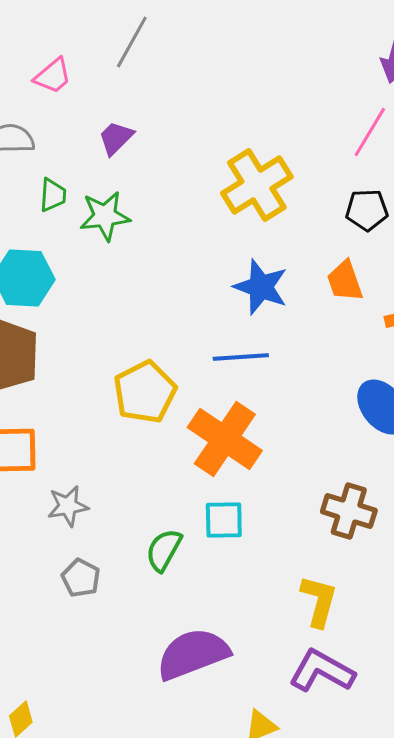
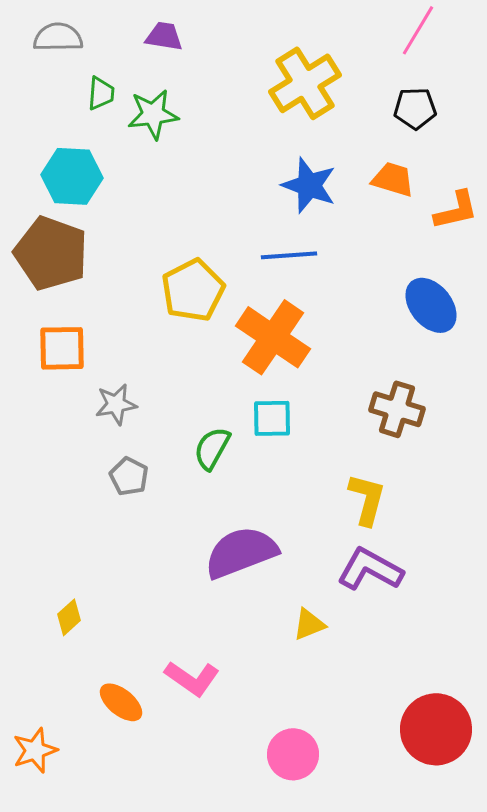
purple trapezoid: (116, 138) -> (164, 36), turned 54
orange trapezoid: (345, 281) -> (393, 179), turned 126

